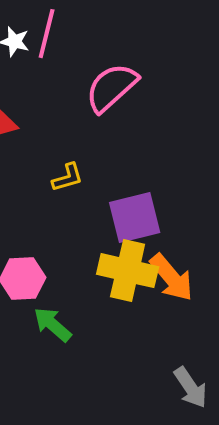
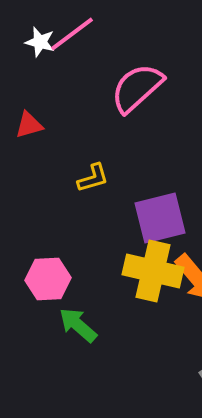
pink line: (47, 34) -> (72, 34), turned 39

